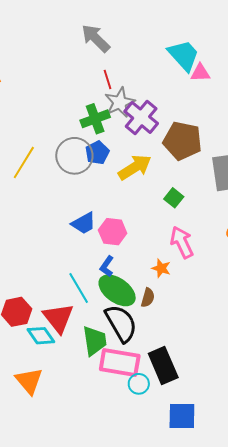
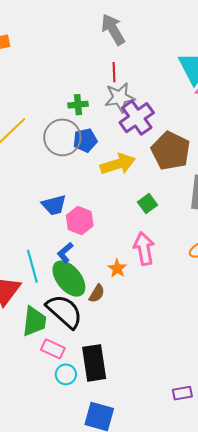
green cross: (95, 119) -> (78, 105), moved, size x0.7
black semicircle: (121, 323) -> (64, 311), turned -33
pink rectangle: (120, 362) -> (53, 349), size x0.6

